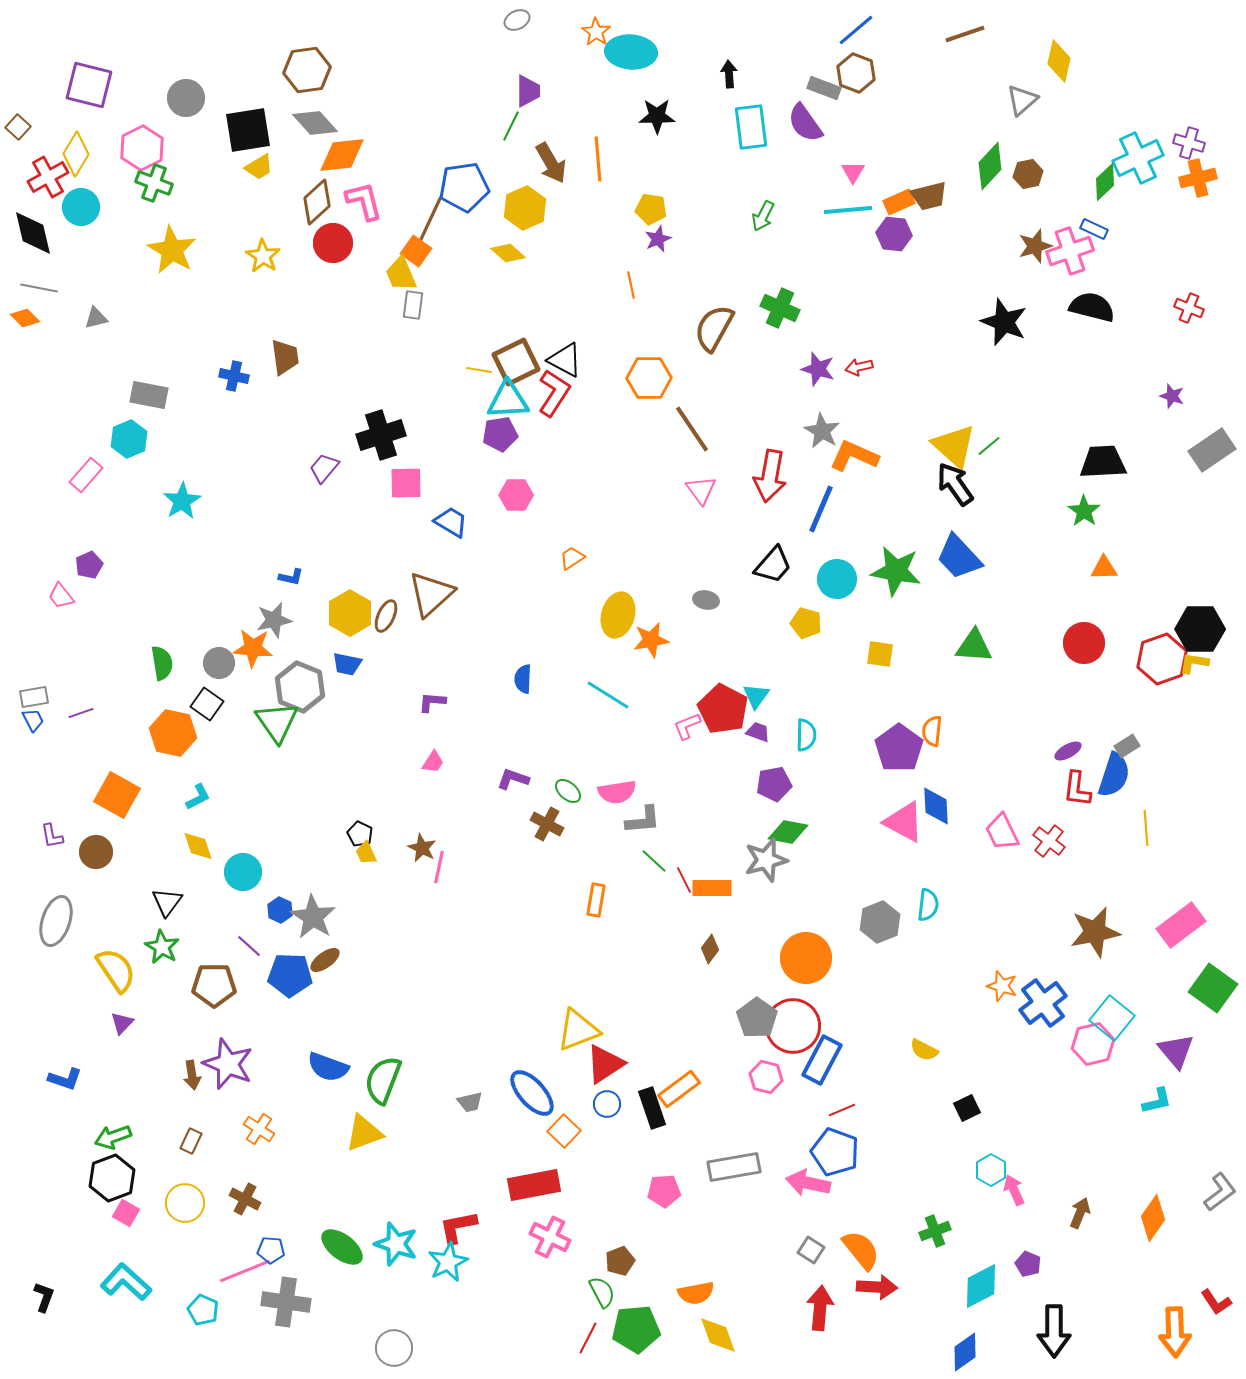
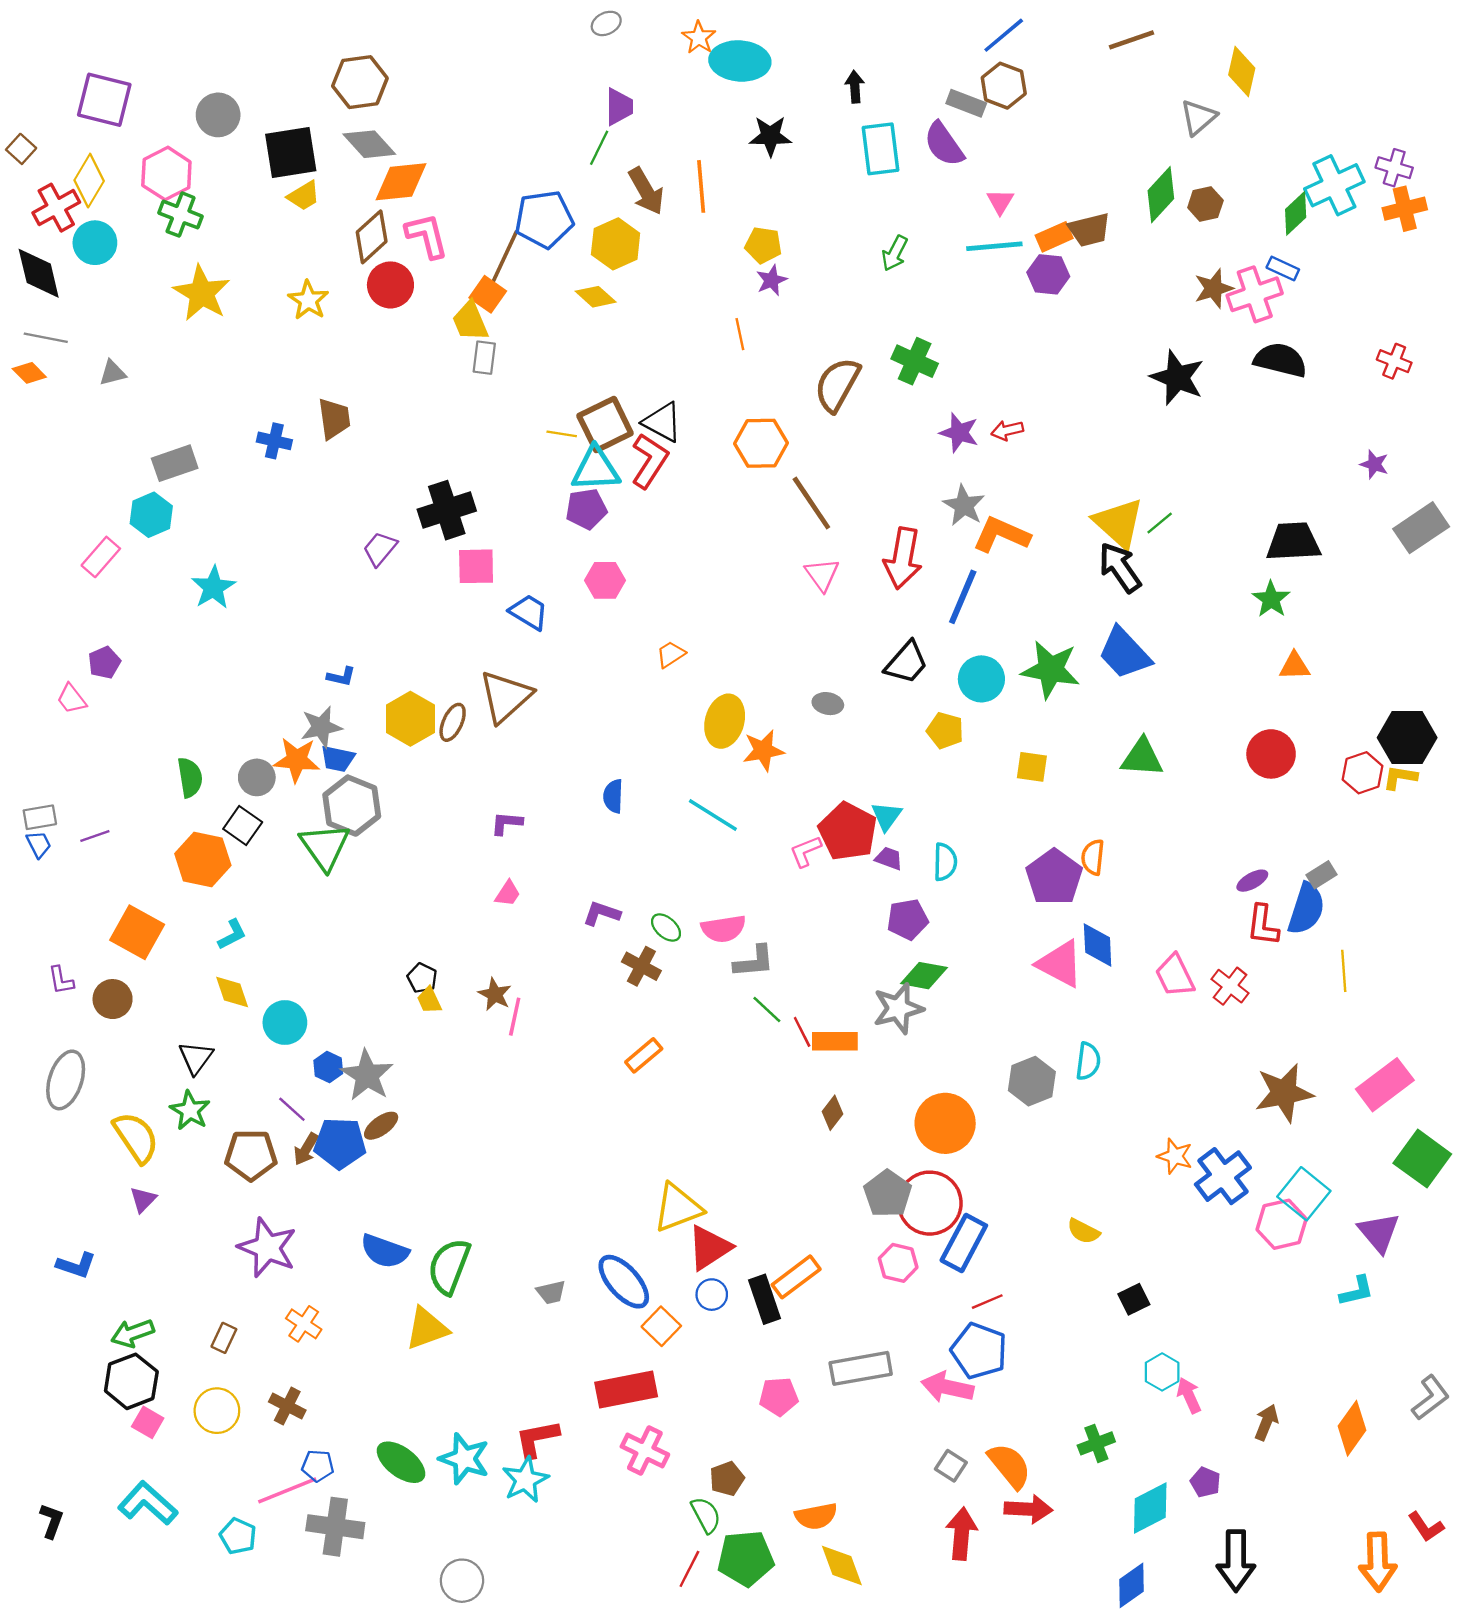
gray rectangle: (149, 395) -> (175, 463), turned -30
red hexagon: (1162, 659) -> (1363, 773), size x0.7
blue trapezoid: (347, 664) -> (338, 759), moved
orange rectangle: (596, 900) -> (644, 1055), moved, turned 40
brown arrow: (192, 1075) -> (306, 1149), moved, turned 40

